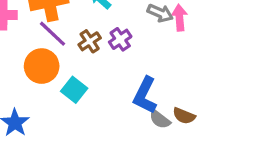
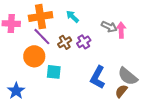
cyan square: (74, 90) -> (54, 72), turned -35
brown semicircle: (184, 116) -> (121, 91), turned 104
gray semicircle: (160, 119) -> (128, 76), moved, size x1.5

